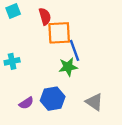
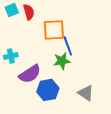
red semicircle: (45, 16) -> (29, 12), moved
purple semicircle: (26, 103) -> (30, 74), moved, size x1.6

